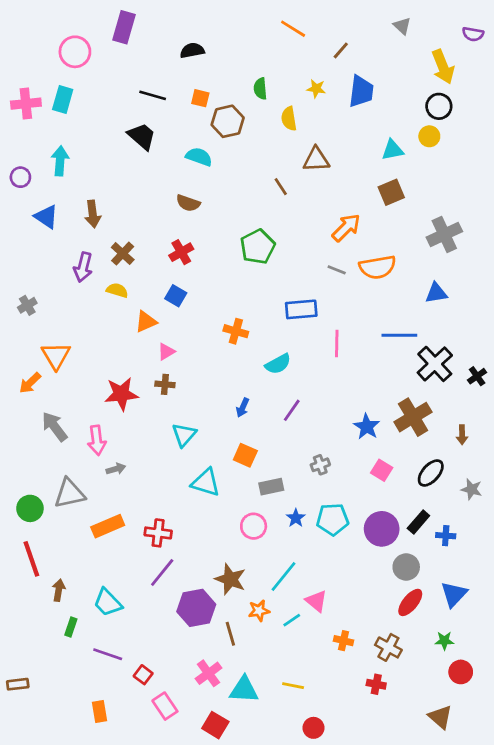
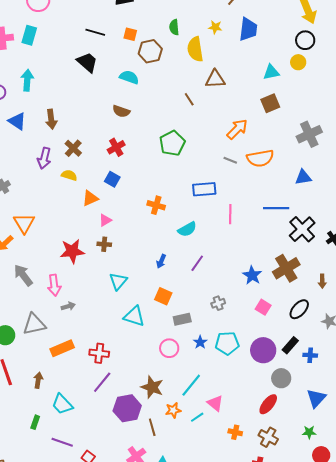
yellow semicircle: (289, 119) -> (195, 49), size x1.4
brown arrow: (59, 590) -> (38, 380), moved
red ellipse: (410, 602) -> (268, 404), moved

